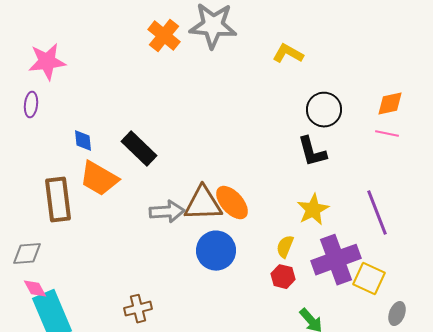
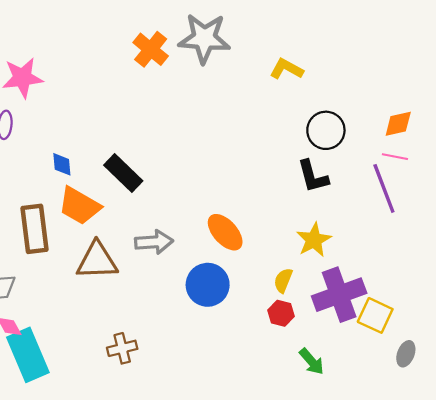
brown triangle: (203, 204) -> (97, 261), moved
purple line: (377, 213) -> (384, 188), moved

